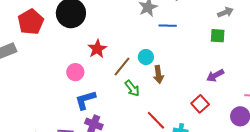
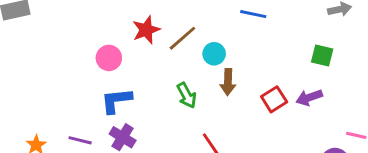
green square: (218, 36) -> (322, 56), moved
brown line: (122, 66) -> (182, 38), moved
red square: (200, 104) -> (274, 99), moved

